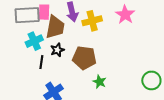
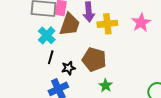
cyan cross: (34, 41) -> (47, 35), turned -30
black star: (57, 50) -> (68, 68), moved

